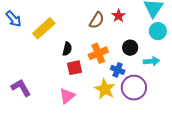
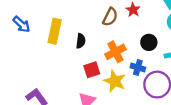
yellow rectangle: (44, 28) -> (55, 31), turned -30
black semicircle: (67, 49) -> (81, 41), moved
yellow star: (105, 89) -> (115, 81), moved

